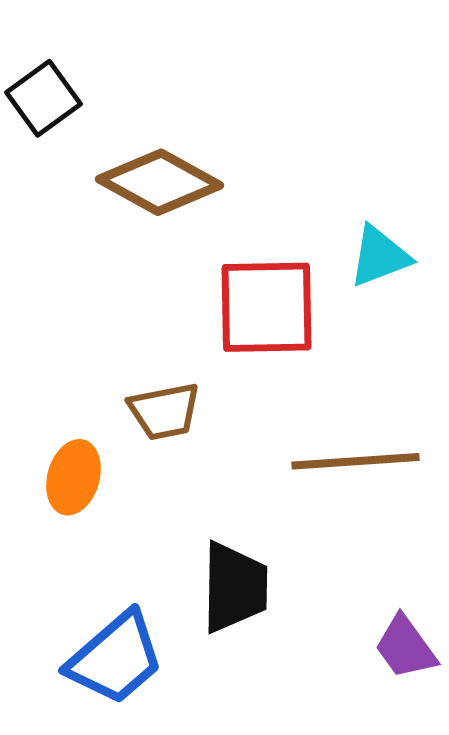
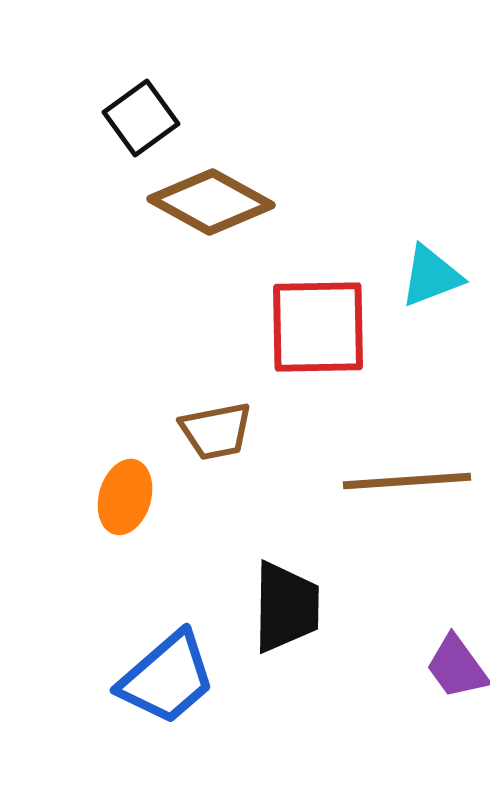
black square: (43, 98) -> (141, 118), moved

